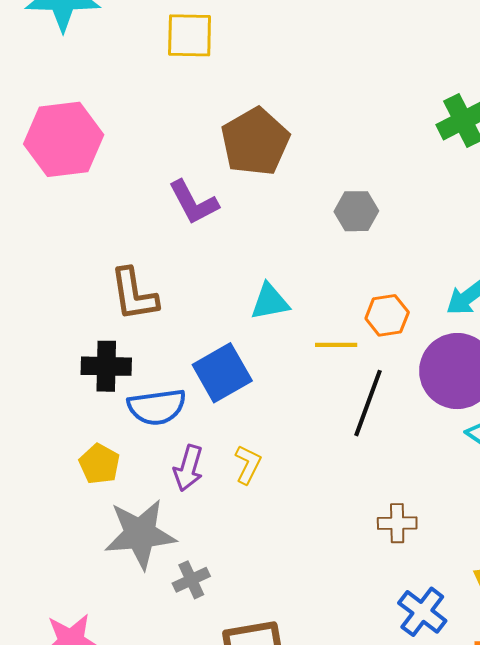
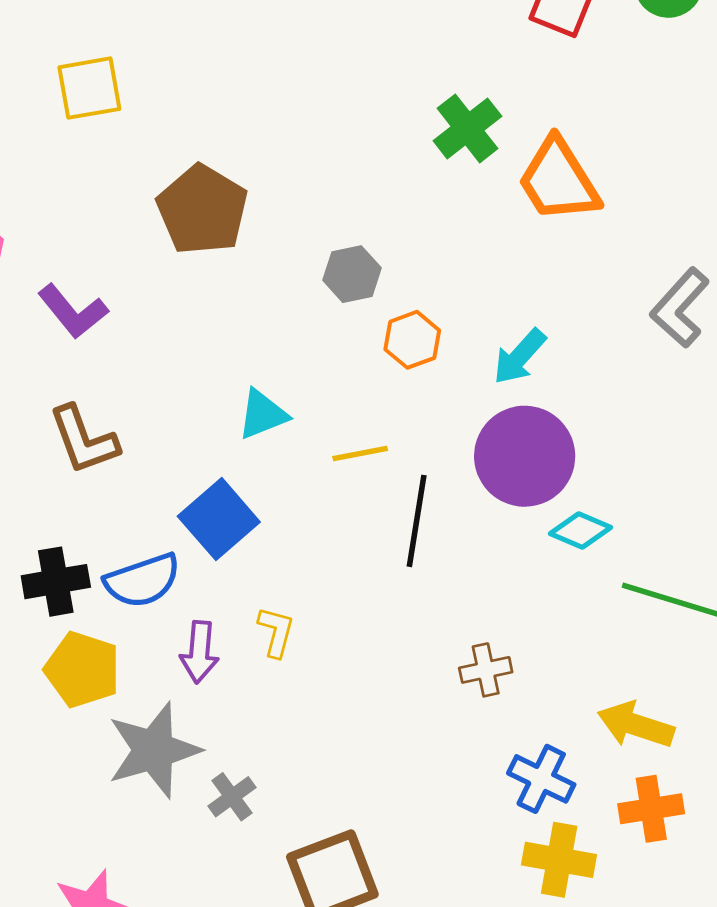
purple L-shape: (193, 202) -> (73, 311), moved
orange hexagon: (387, 315) -> (412, 340), moved
black cross: (106, 366) -> (56, 582), moved
yellow pentagon: (99, 464) -> (82, 670), size x1.4

